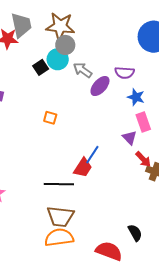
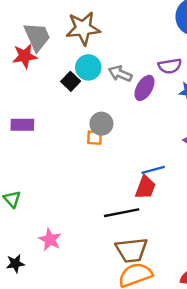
gray circle: (65, 45) -> (101, 124), moved
blue line: (92, 155) -> (153, 170), turned 54

